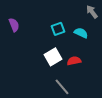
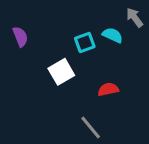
cyan semicircle: (81, 33) -> (113, 35), moved
white square: (53, 57) -> (61, 72), moved

